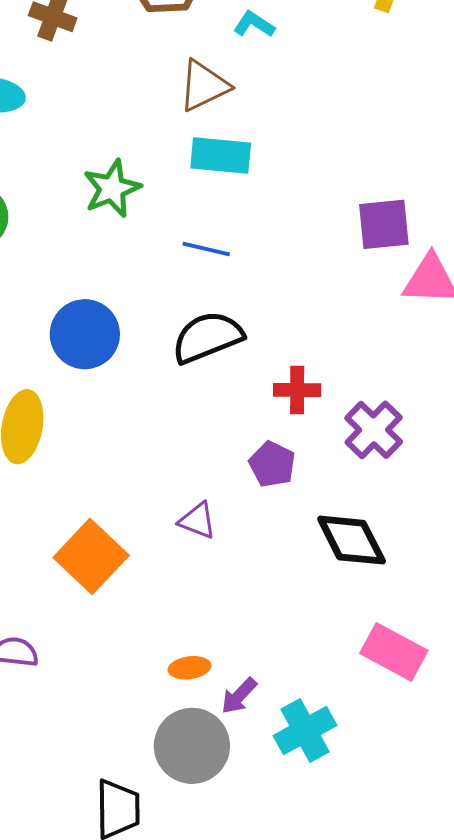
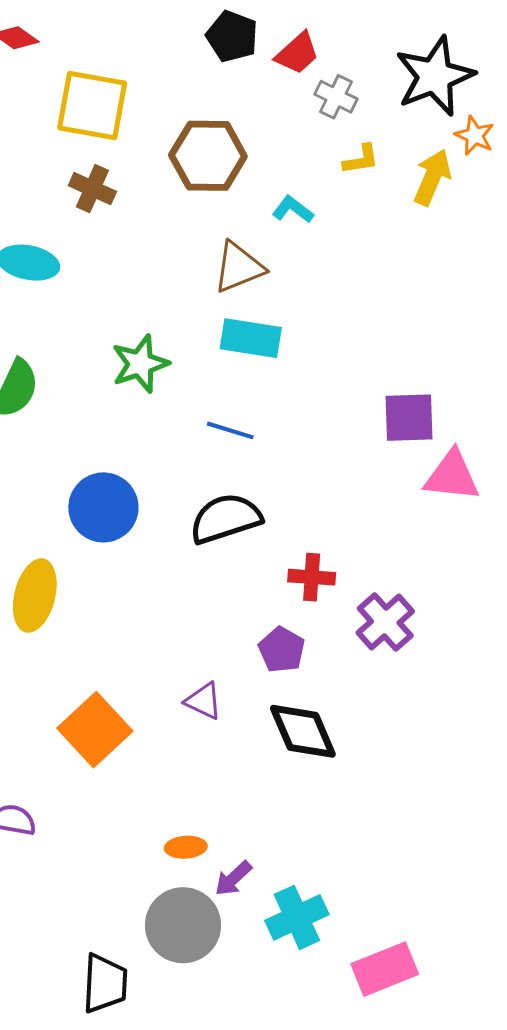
black diamond: (352, 540) -> (303, 731), moved
pink rectangle: (394, 652) -> (385, 969), moved, turned -54

